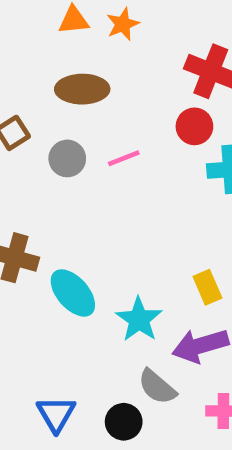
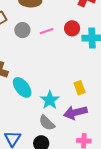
red circle: (194, 126) -> (72, 28), moved
gray semicircle: (157, 387) -> (47, 123), moved

